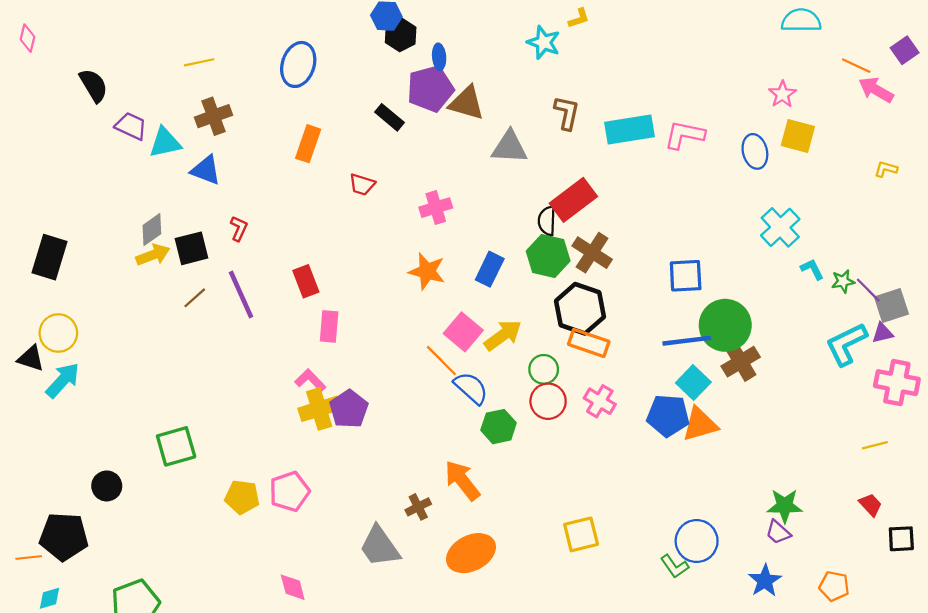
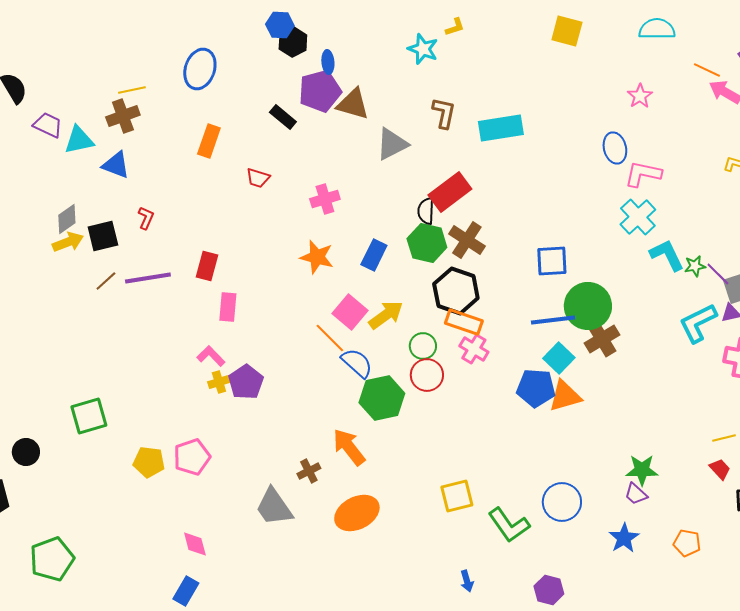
yellow line: (199, 62) -> (132, 90), moved
pink L-shape: (685, 135) -> (643, 174), moved
yellow square: (798, 136) -> (567, 31), moved
gray triangle: (510, 147) -> (392, 144), turned -30
cyan L-shape: (812, 269) -> (667, 255), size x1.6
red rectangle: (306, 281) -> (207, 266), turned 36
purple line: (241, 294) -> (148, 278), turned -75
pink cross: (600, 401) -> (474, 349), moved
yellow cross: (319, 409) -> (219, 382), size x0.6
green hexagon: (499, 427) -> (382, 398), size x1.4
yellow line: (875, 445) -> (724, 438), moved
green L-shape: (675, 566) -> (509, 525), moved, size x1.6

